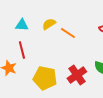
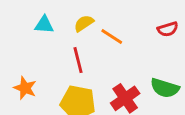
red line: (22, 50) -> (78, 60), moved

